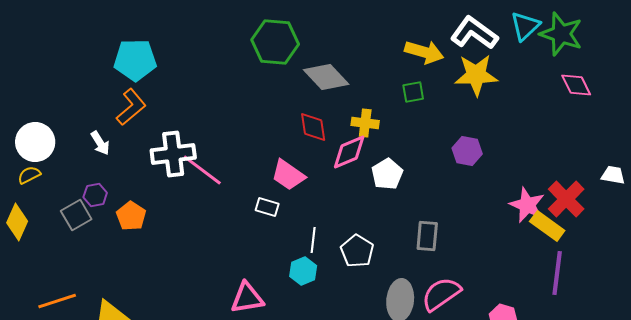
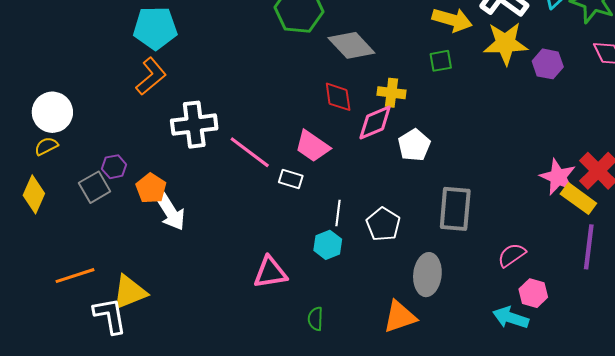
white arrow: (100, 143) -> (171, 212), moved, size x1.5
purple hexagon: (467, 151) -> (548, 64), moved
pink line: (202, 170) -> (250, 152), moved
gray rectangle: (427, 236) -> (455, 209), size x1.4
pink semicircle: (441, 294) -> (512, 255), moved, size x0.7

